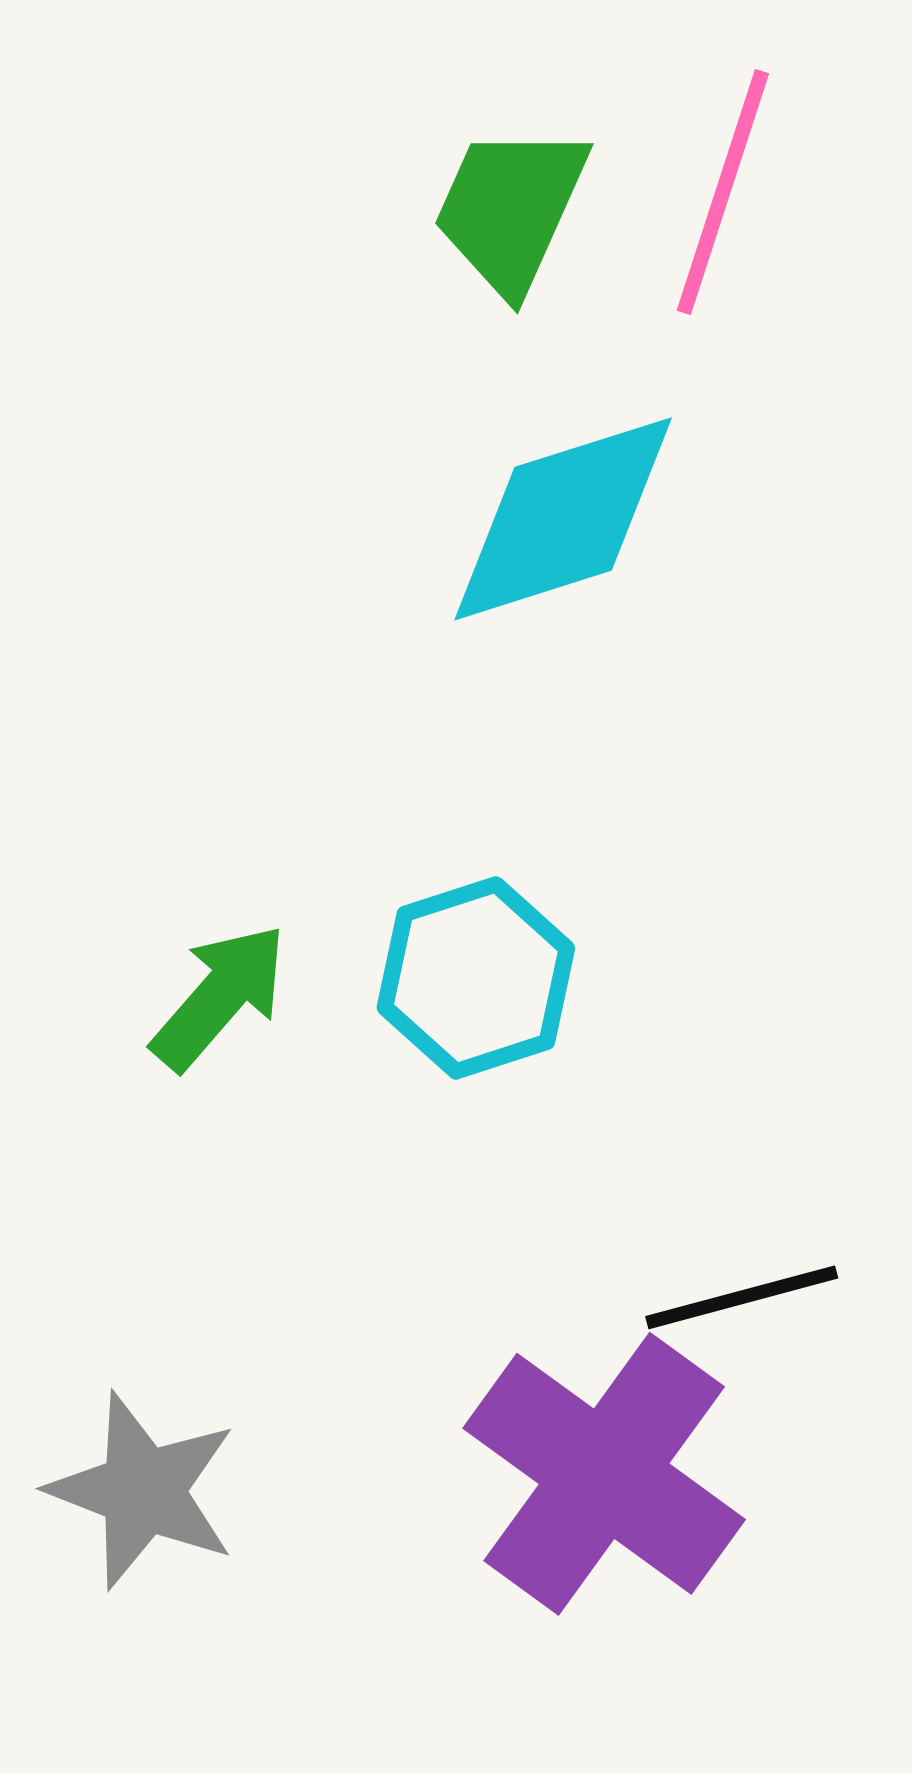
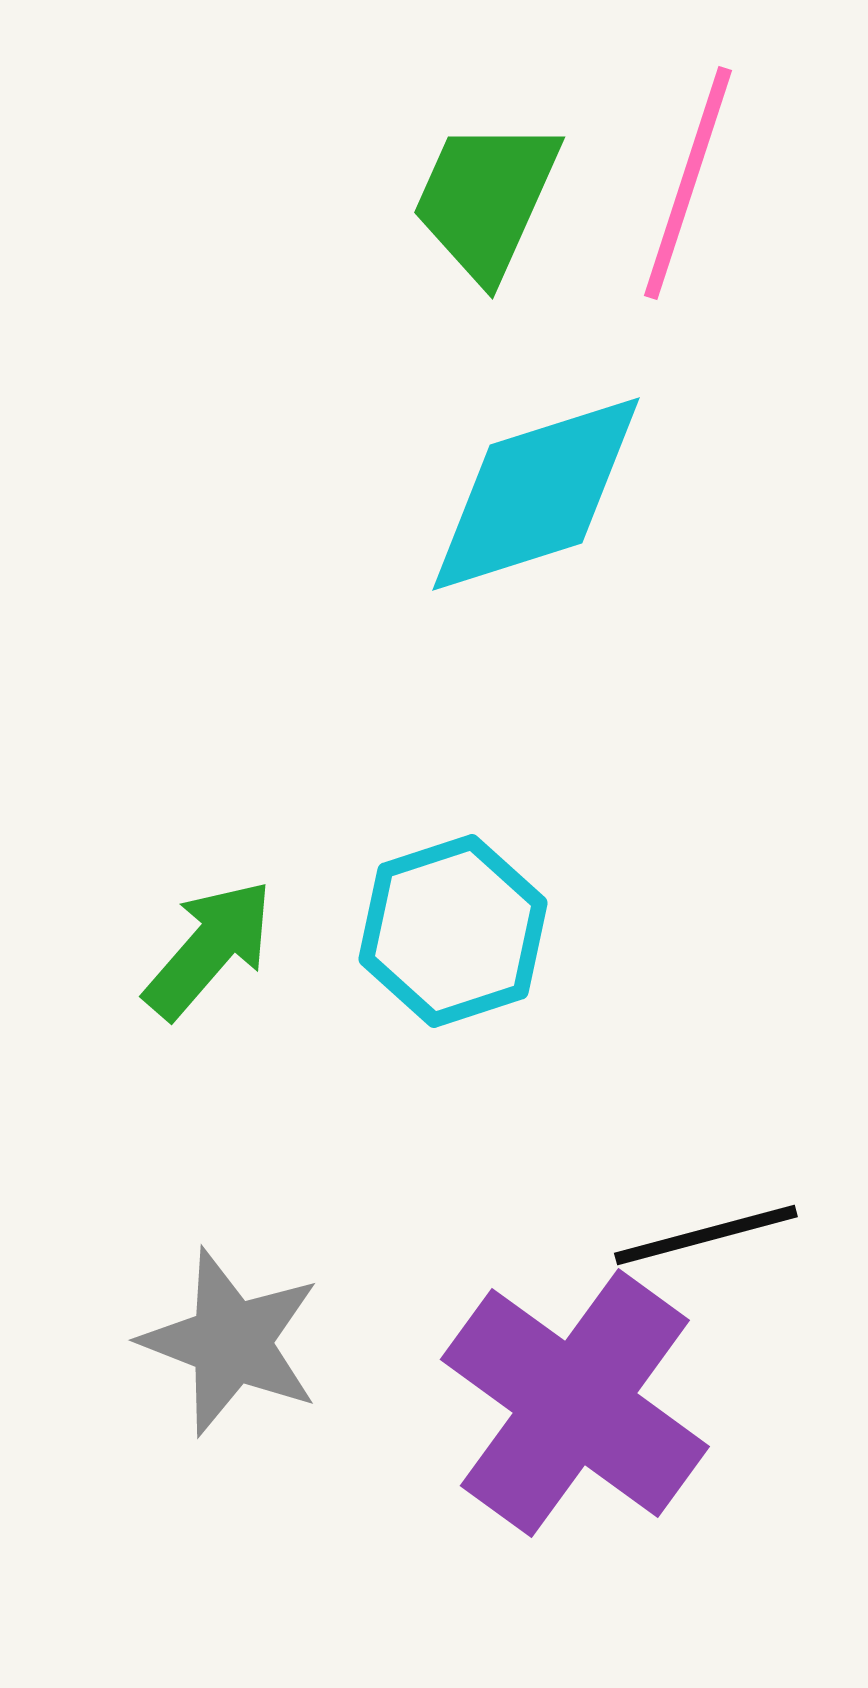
gray star: (143, 1491) -> (231, 1342), moved

